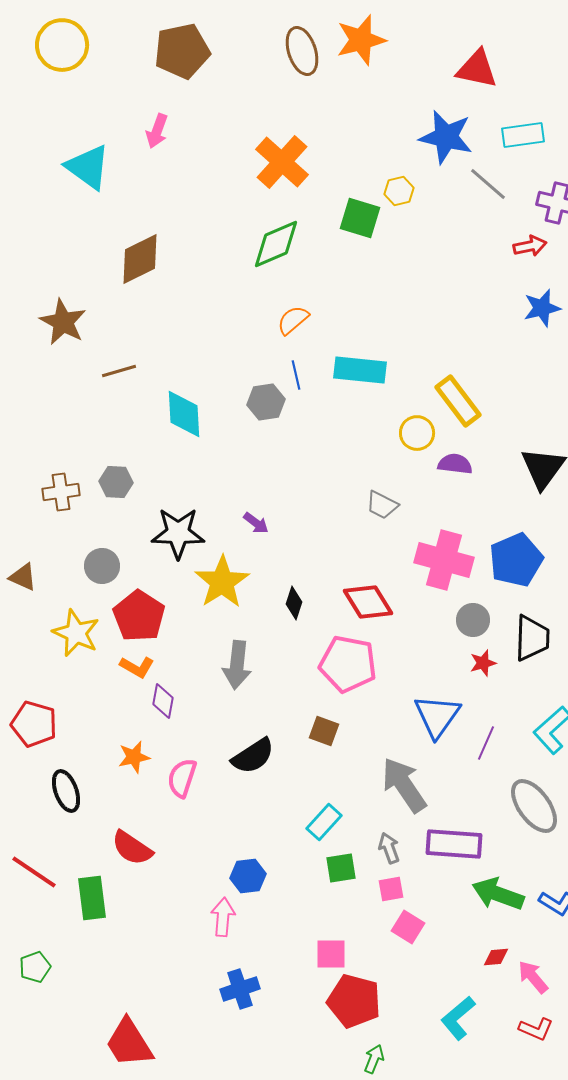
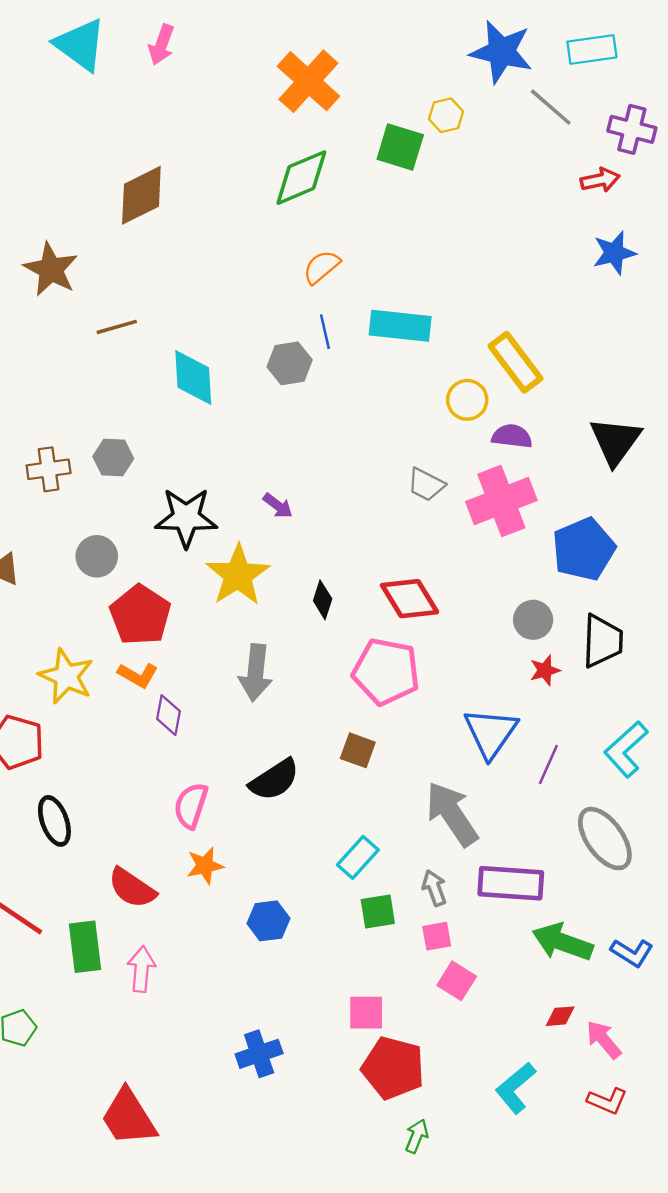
cyan triangle: (88, 167) -> (80, 45), moved
pink cross: (444, 560) -> (501, 501), moved, turned -36
yellow star: (76, 633) -> (66, 676), moved
orange star: (134, 757) -> (205, 866), moved
pink arrow: (223, 917) -> (141, 969), moved

